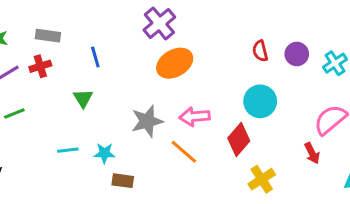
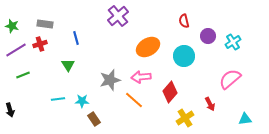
red semicircle: (260, 51) -> (184, 21), moved
orange ellipse: (175, 63) -> (148, 47), moved
cyan circle: (260, 101) -> (184, 56), moved
red arrow: (312, 153) -> (210, 104), moved
brown rectangle: (123, 181) -> (94, 119), turned 48

